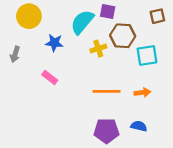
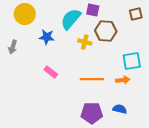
yellow cross: (98, 49) -> (85, 42), turned 32
cyan square: (147, 55) -> (132, 61), moved
pink rectangle: (50, 77) -> (51, 72), moved

